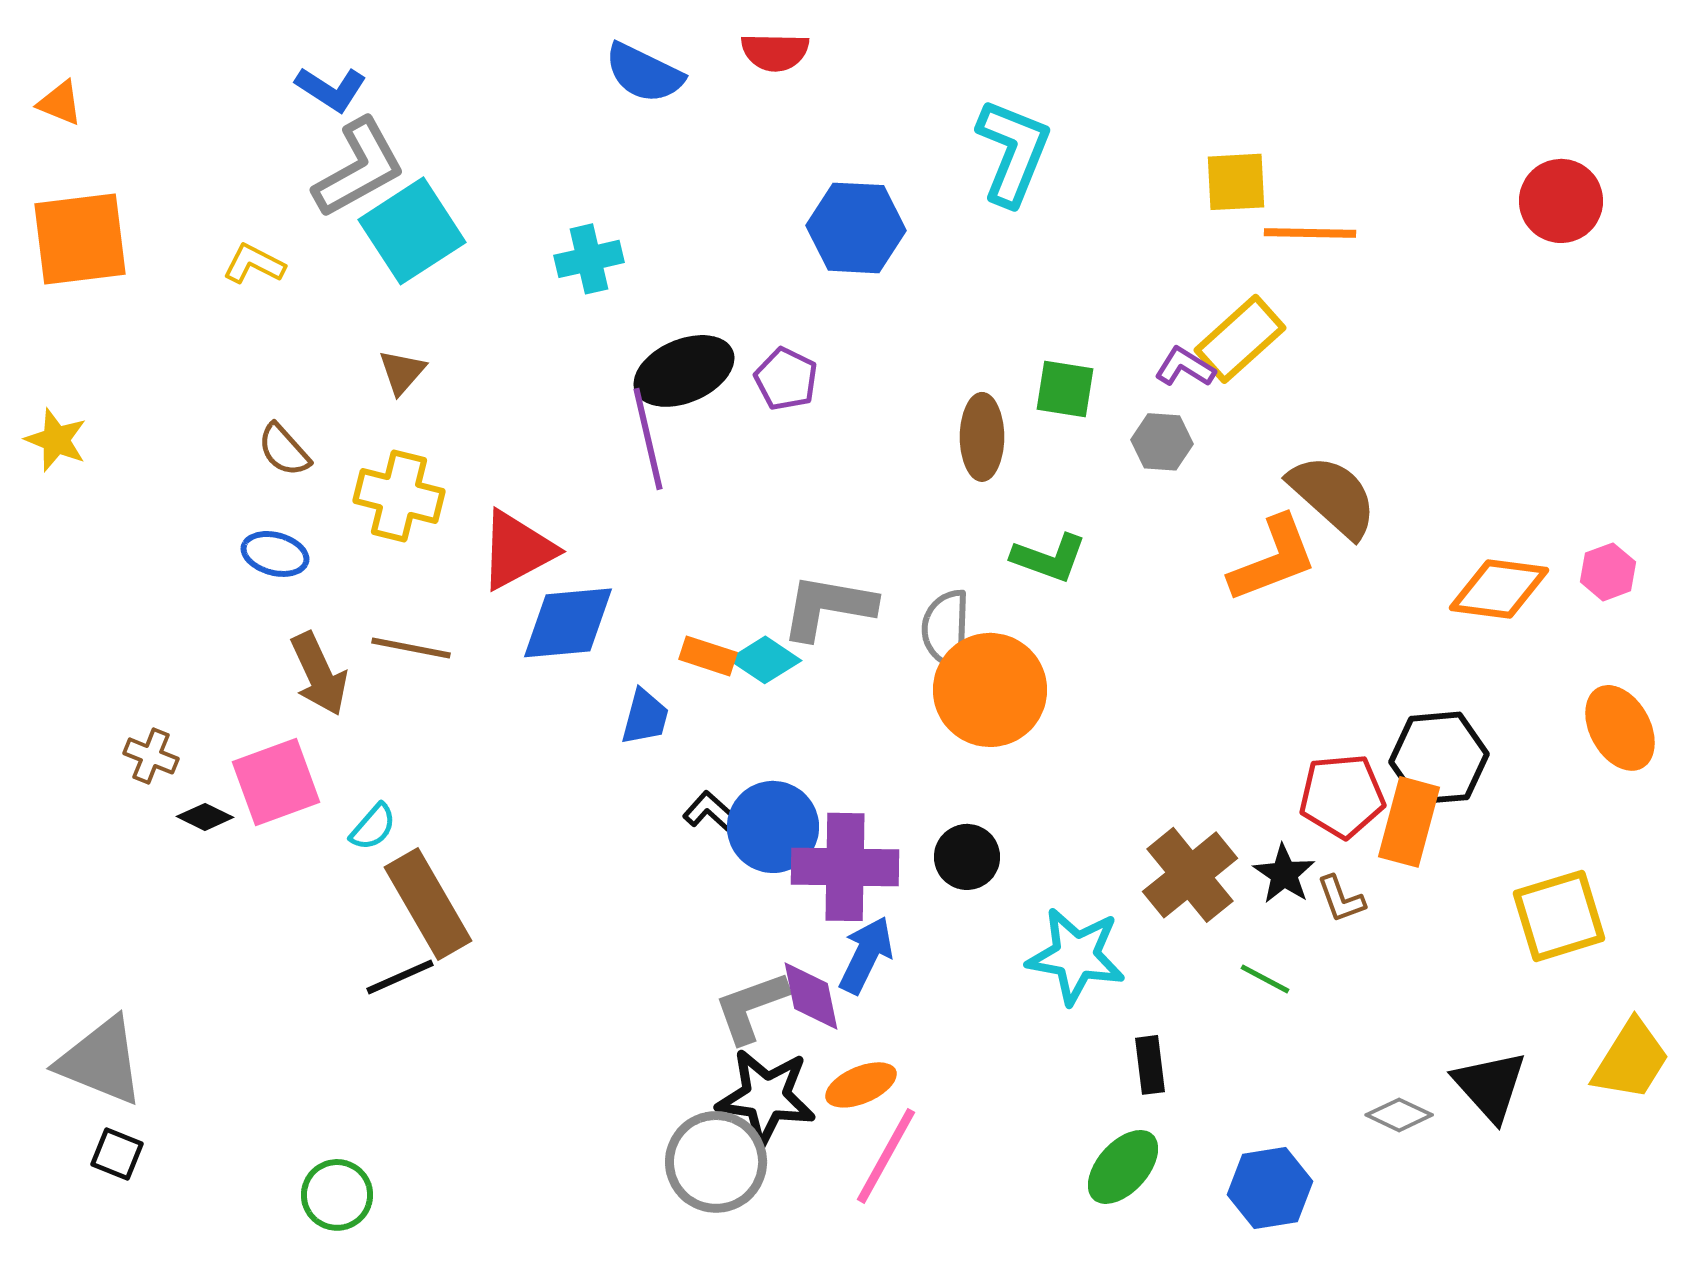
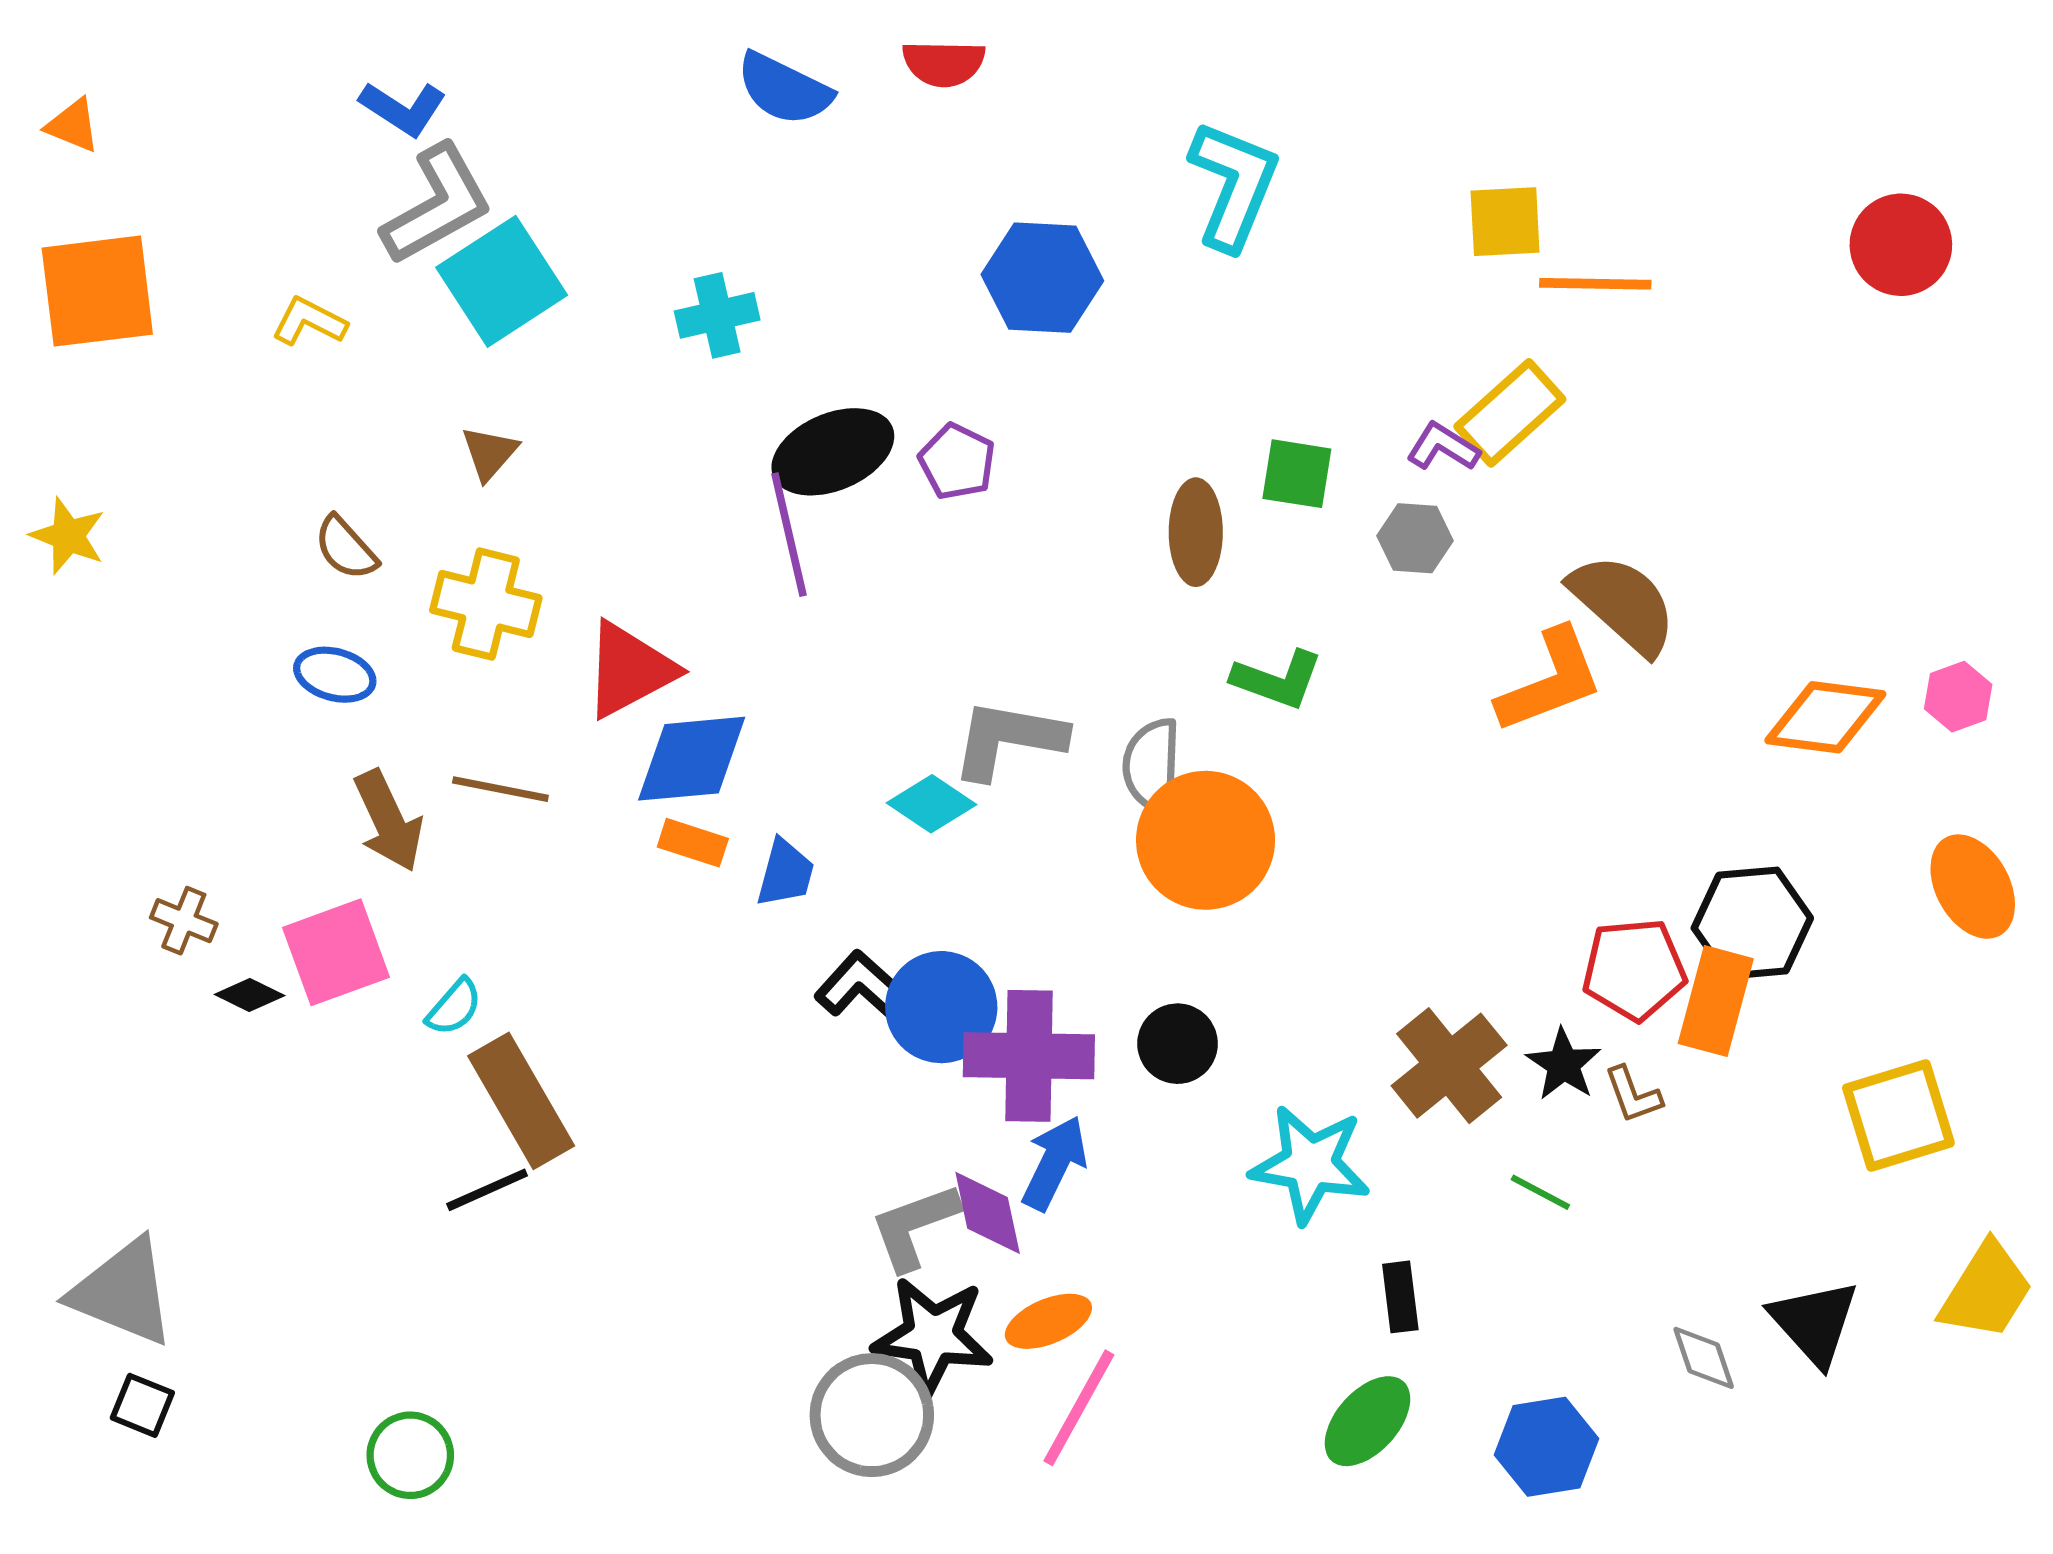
orange rectangle: (708, 656) -> (693, 843), moved
black L-shape: (711, 812) -> (866, 989), size x1.5
gray diamond: (1399, 1115) -> (1704, 1358), turned 46

